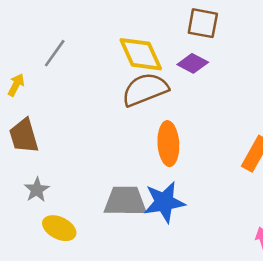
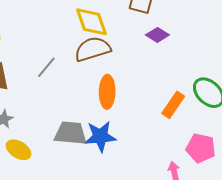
gray line: (55, 53) -> (46, 67), moved
purple diamond: (193, 63) -> (157, 35), moved

